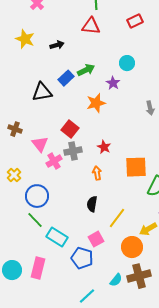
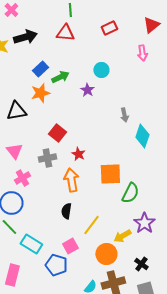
black arrow: (57, 45) -> (25, 37), moved, size x1.6
blue rectangle: (66, 78) -> (40, 69), moved
black triangle: (42, 92) -> (16, 111), moved
orange star: (96, 103) -> (40, 93), moved
red square: (70, 129) -> (57, 133), moved
pink cross: (54, 161) -> (22, 178), moved
orange arrow: (97, 173) -> (71, 180), size x1.6

